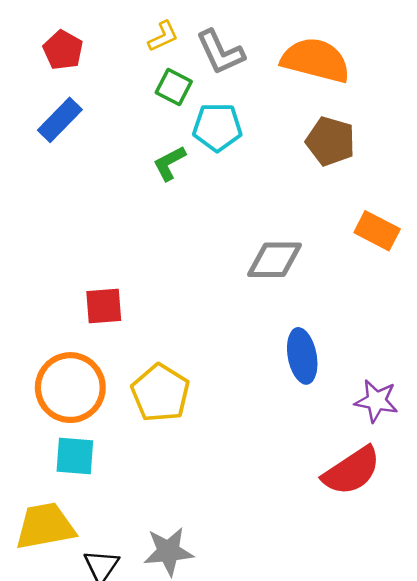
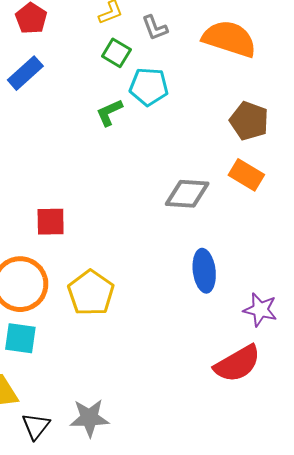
gray L-shape: (220, 52) -> (155, 28), size x0.7
brown pentagon: (330, 141) -> (249, 121), moved
orange rectangle: (377, 231) -> (246, 175), moved

